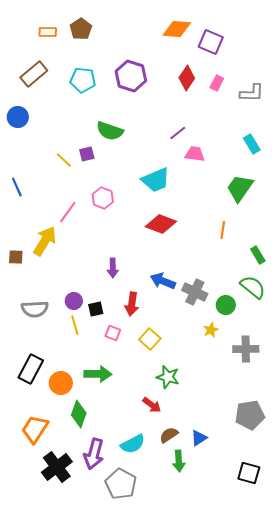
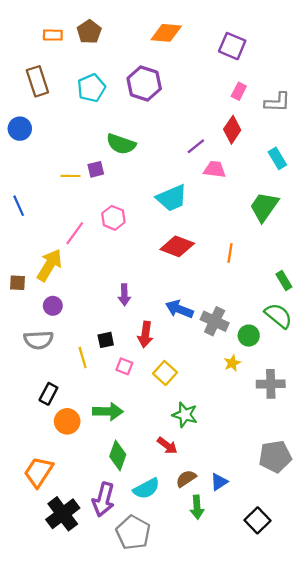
orange diamond: (177, 29) -> (166, 33), moved
brown rectangle: (34, 74) -> (37, 81), turned -68
red diamond: (187, 78) -> (232, 130), moved
cyan pentagon: (83, 80) -> (91, 88), turned -30
yellow line: (64, 160) -> (70, 176), turned -42
orange line: (223, 230) -> (230, 253), moved
purple circle: (74, 301) -> (53, 306), moved
black rectangle: (31, 369) -> (48, 394), moved, size x0.7
green diamond: (79, 414) -> (118, 455), moved
black square: (249, 473) -> (258, 520), moved, turned 30

